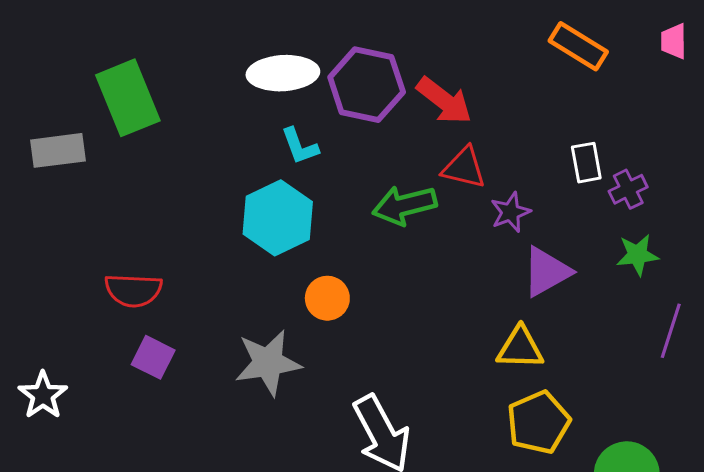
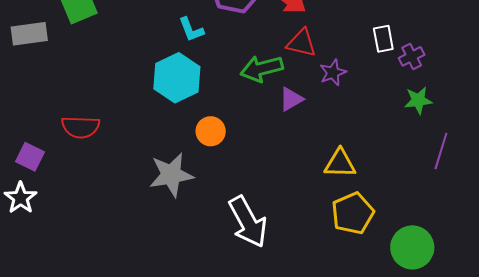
purple triangle: (547, 272) -> (291, 99), moved, size x0.7
purple square: (153, 357) -> (30, 157), moved

